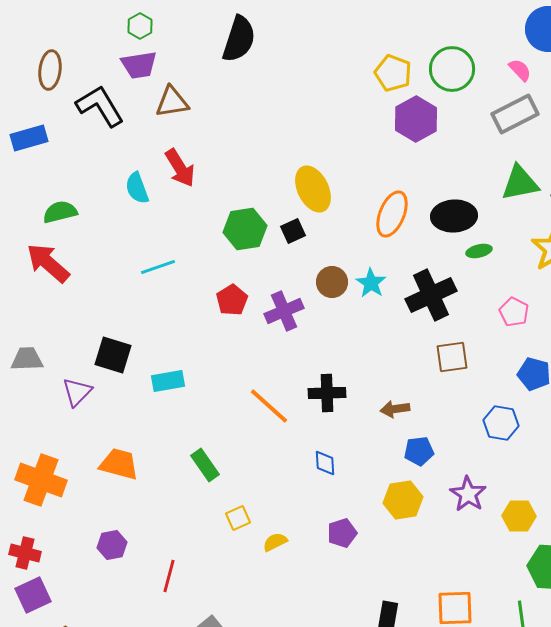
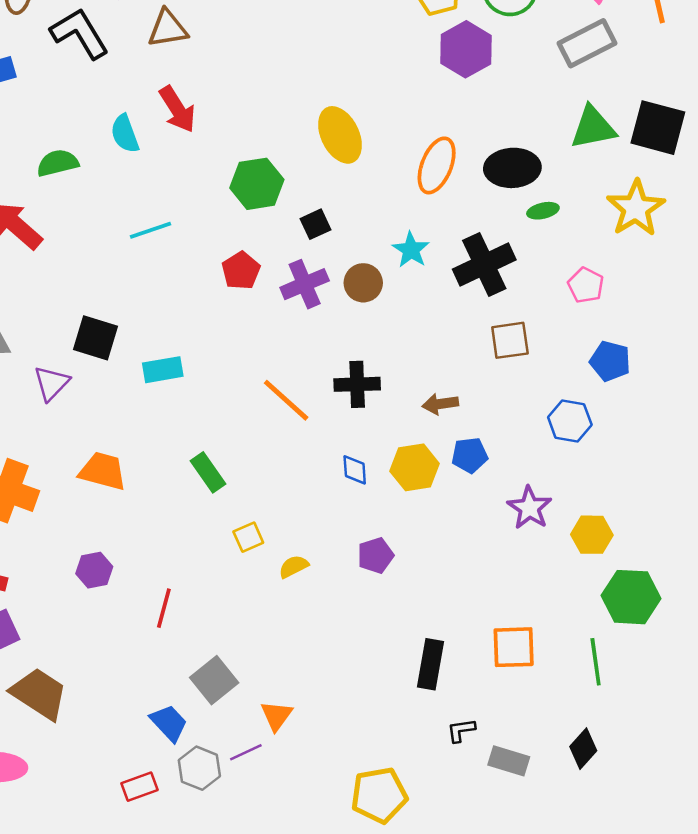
green semicircle: (60, 212) -> (58, 163), moved
black square: (293, 231) -> (316, 224), moved
brown circle: (332, 282) -> (363, 283), moved
yellow hexagon: (403, 500) -> (415, 467), moved

